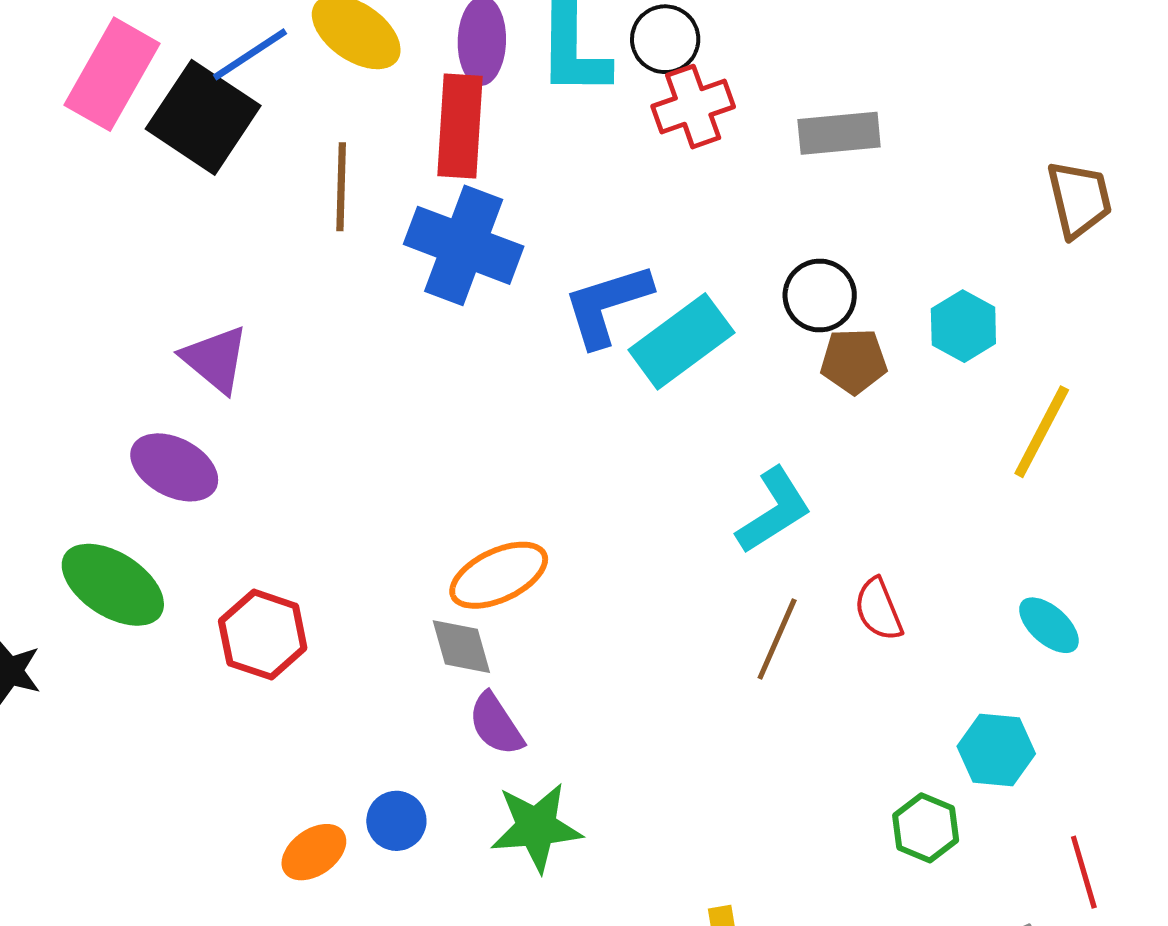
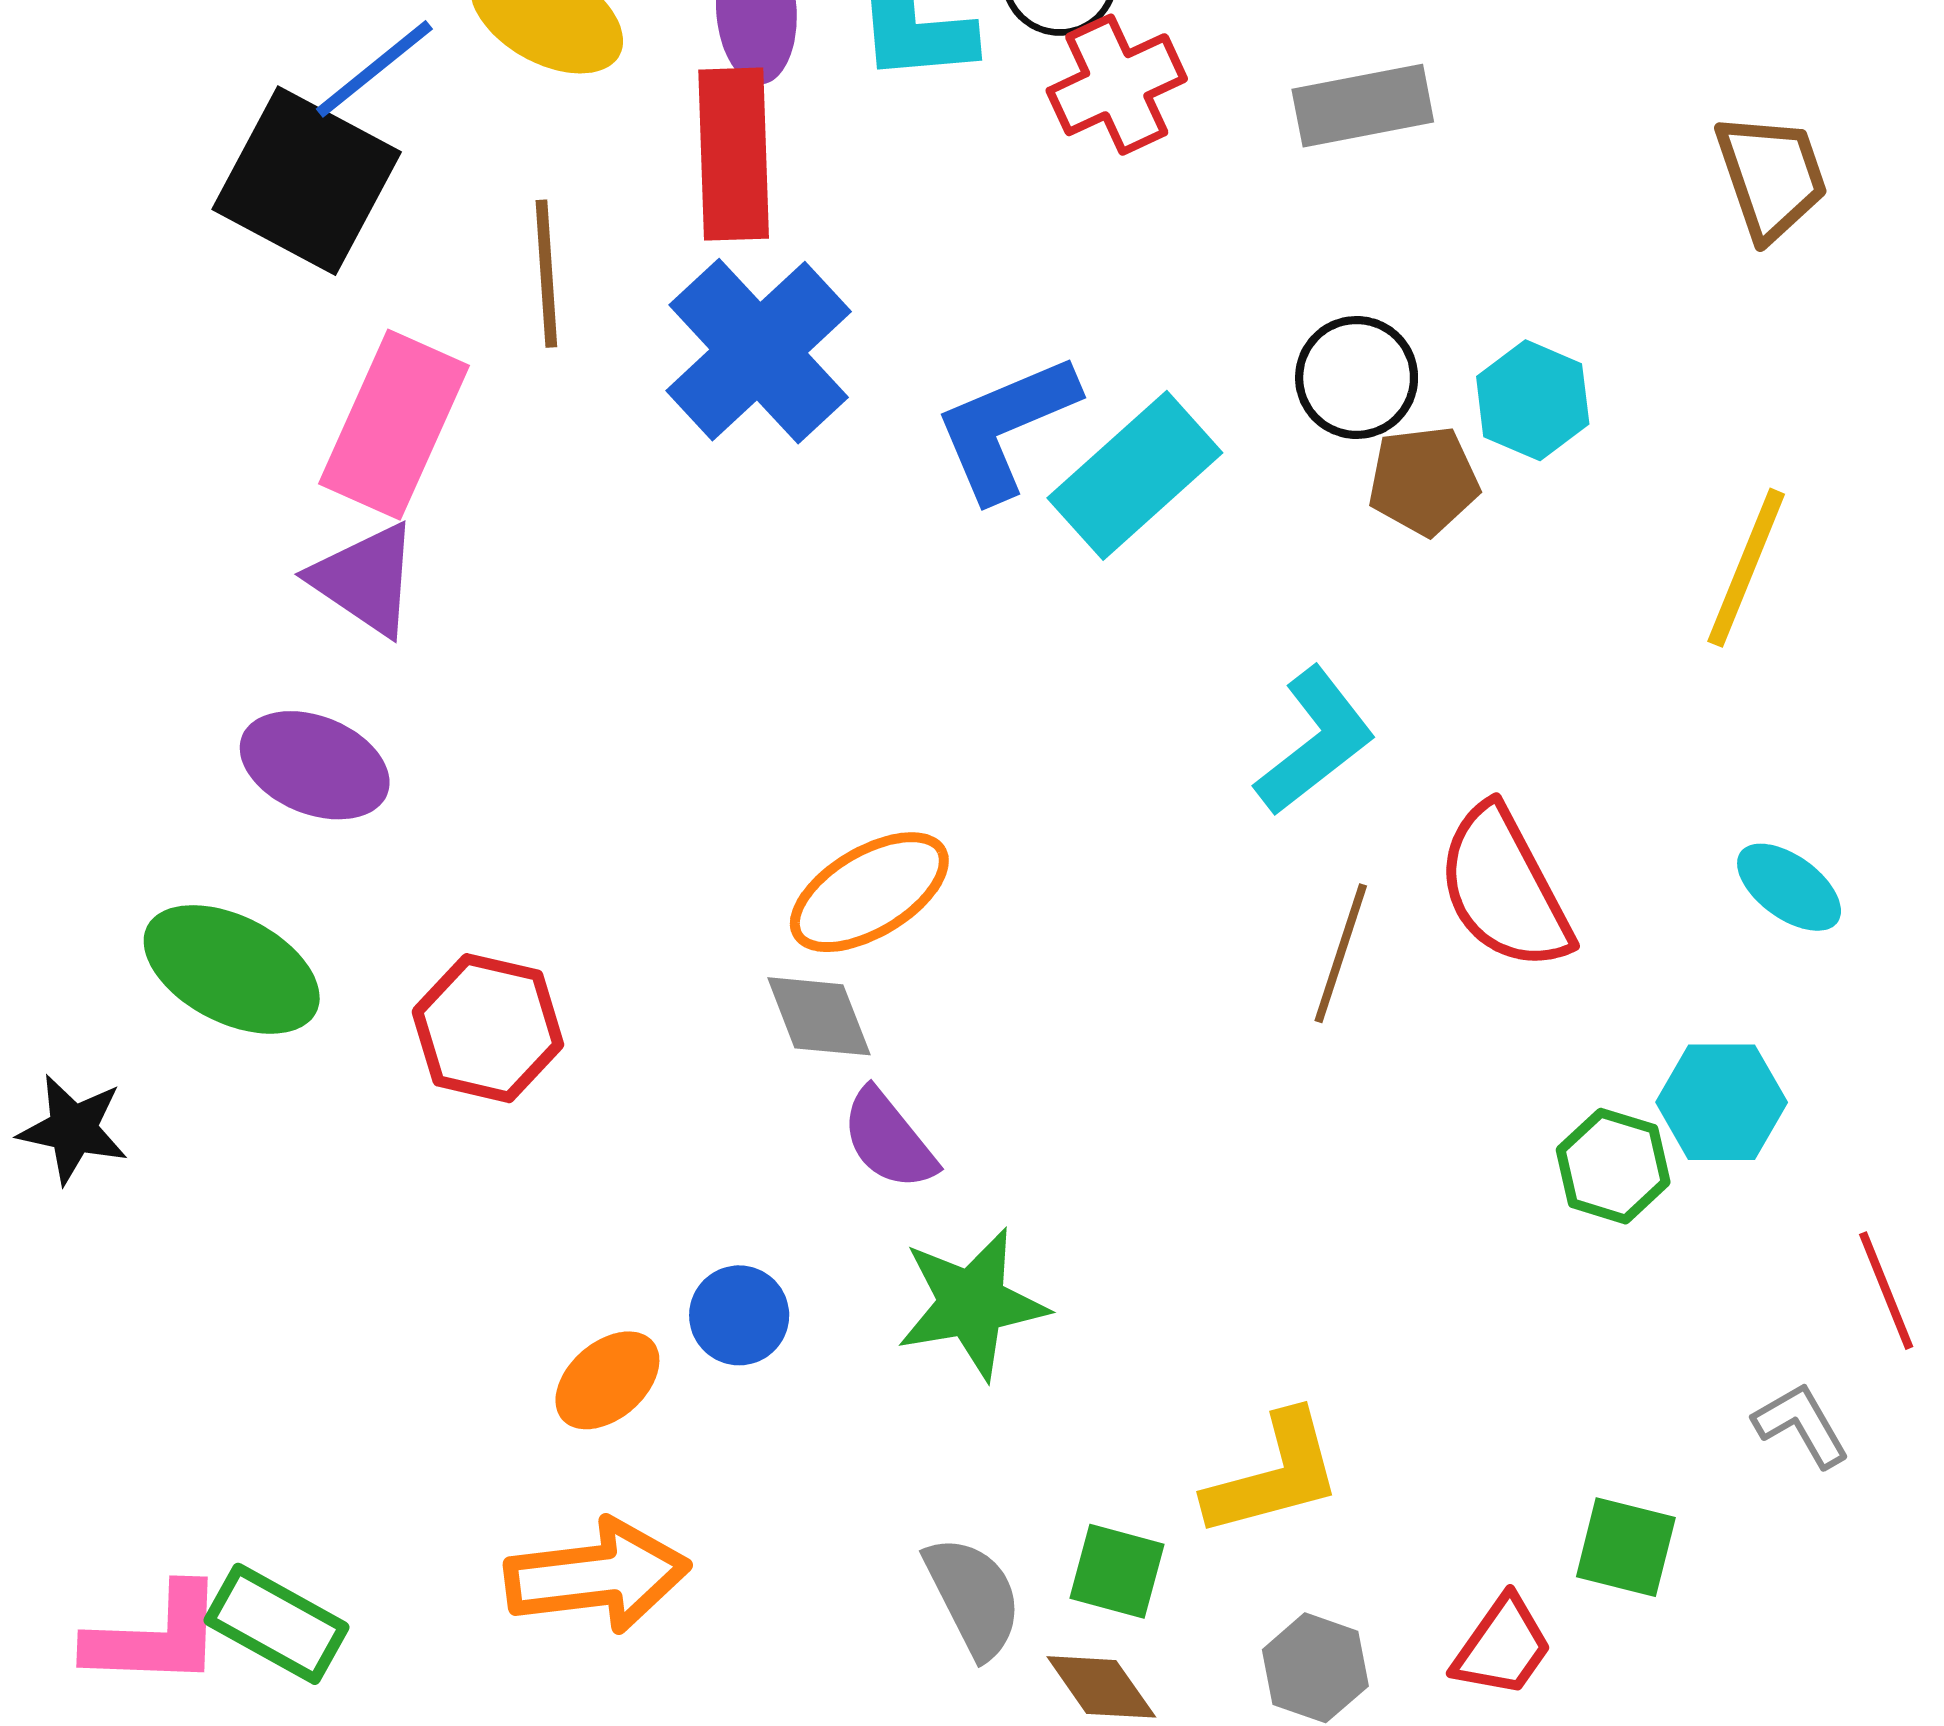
pink rectangle: (112, 74) -> (394, 425), moved
blue cross: (464, 245) -> (759, 351), turned 32
cyan hexagon: (963, 326) -> (1533, 400), moved
red semicircle: (878, 609) -> (1504, 888), size x1.6
green hexagon: (926, 828) -> (1613, 1166), moved

